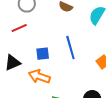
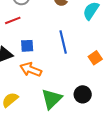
blue square: (43, 54) -> (27, 46), moved

